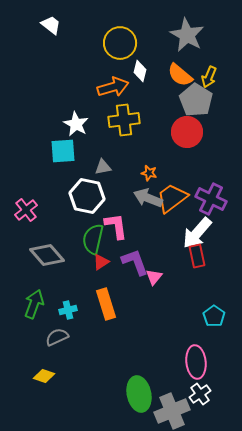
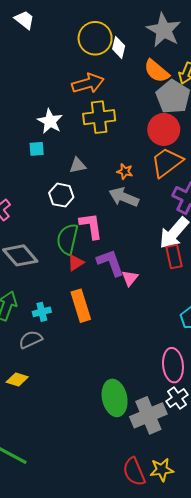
white diamond: (140, 71) -> (119, 47), moved
cyan square: (63, 151) -> (37, 149), size x0.6
white hexagon: (87, 196) -> (61, 195), size x0.7
orange trapezoid: (172, 198) -> (167, 162), moved

